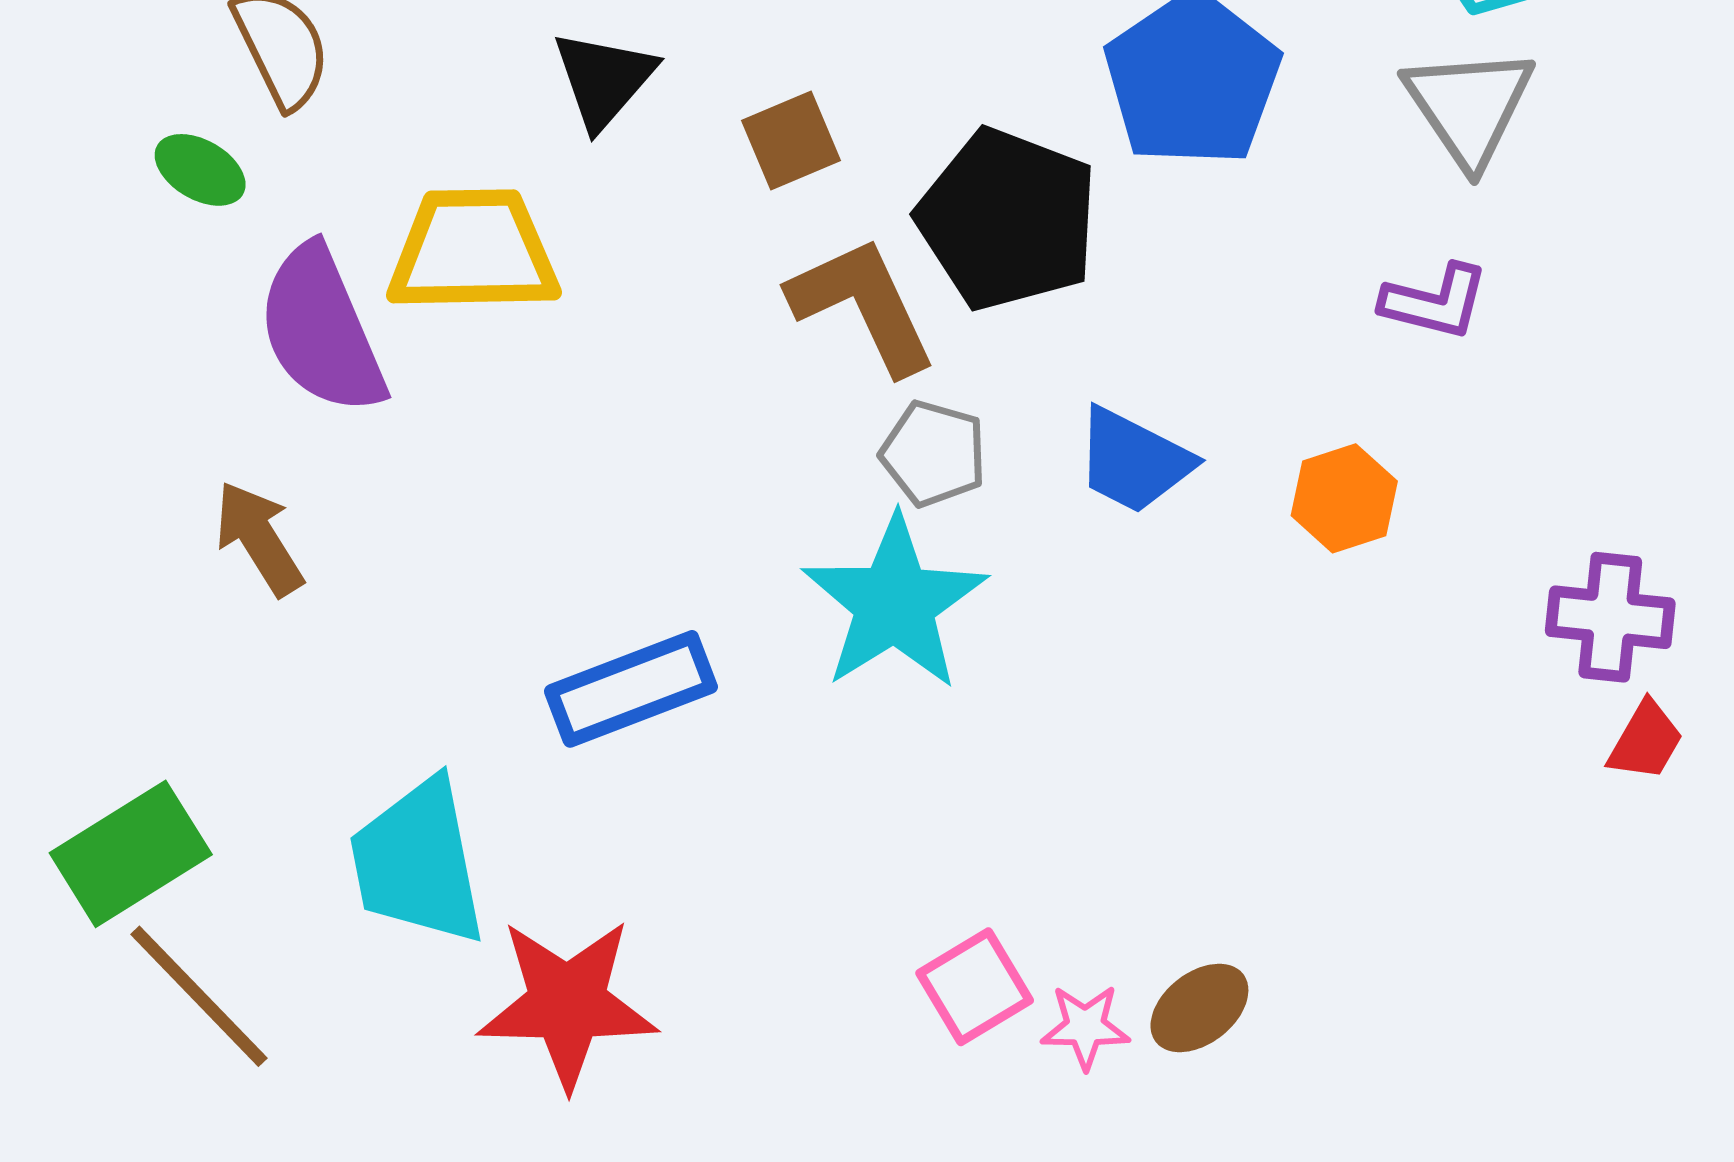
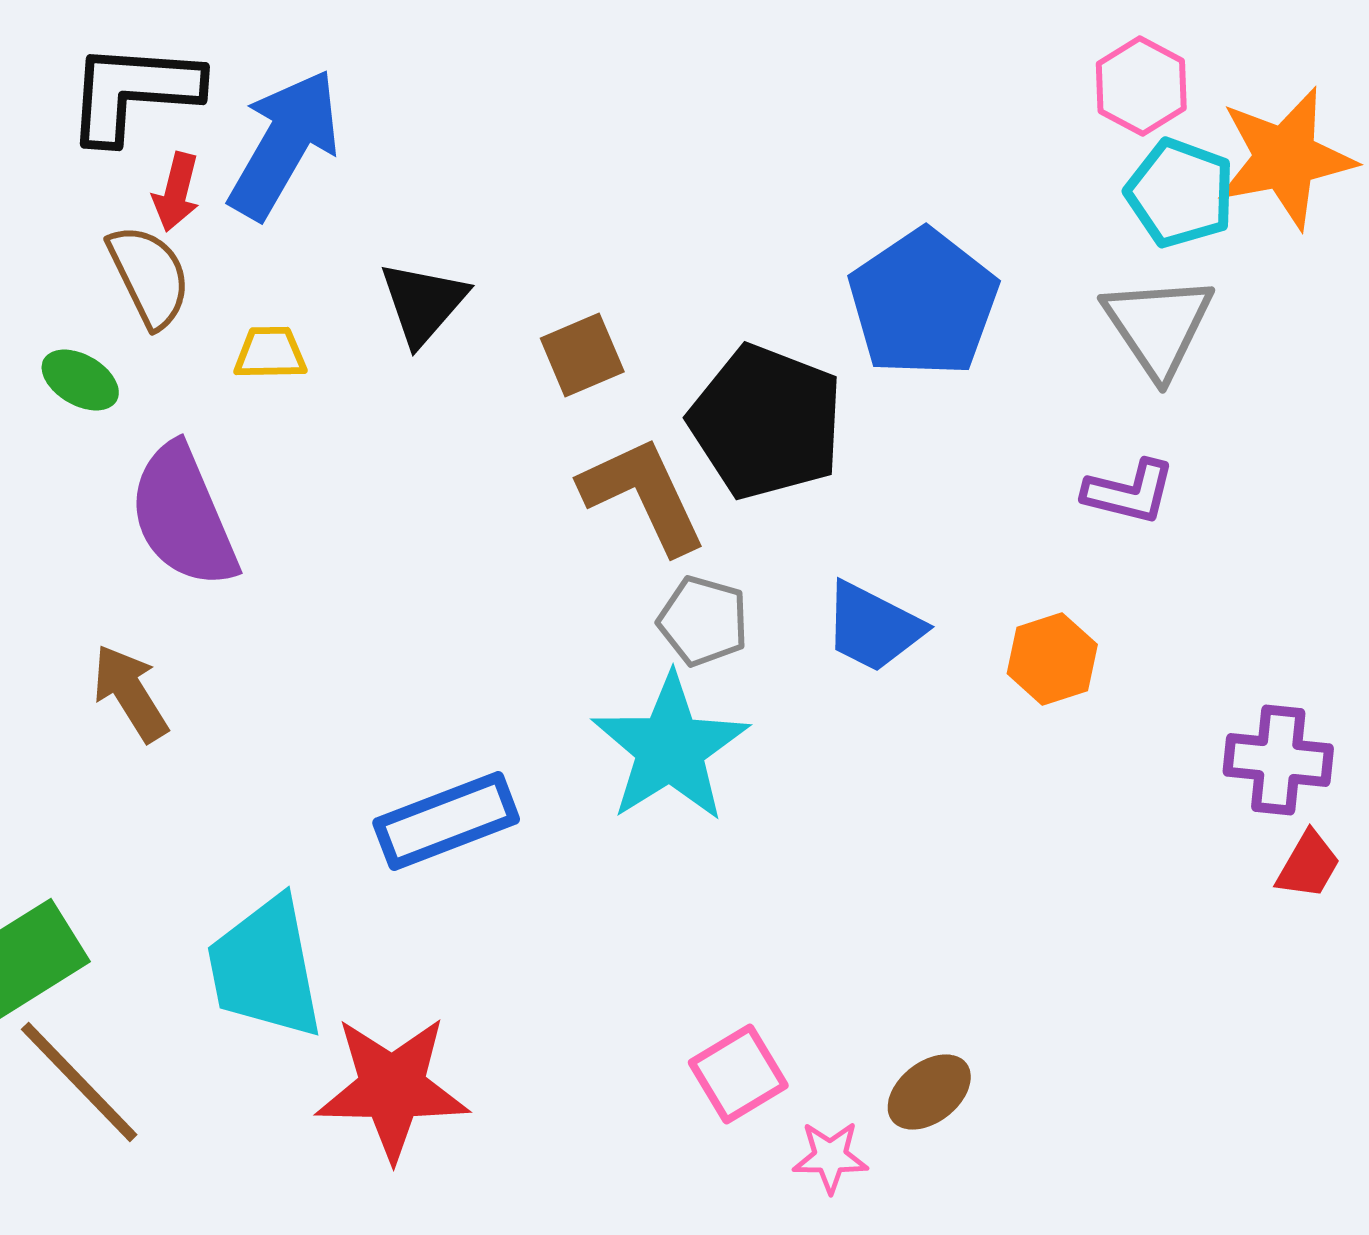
yellow trapezoid: (473, 251) -> (270, 353), moved, size x0.5
pink star: (1085, 1027) -> (830, 1157), moved

